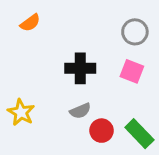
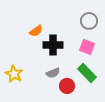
orange semicircle: (30, 23) -> (36, 31), moved
green rectangle: (139, 134) -> (87, 73), moved

